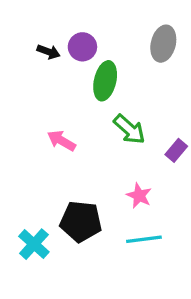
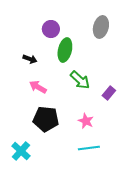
black arrow: (49, 52) -> (30, 59), moved
black pentagon: (81, 221) -> (46, 119), moved

